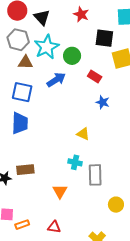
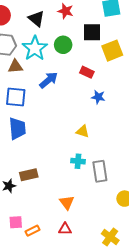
black triangle: (42, 17) -> (36, 19), moved
green circle: (72, 56) -> (63, 45), moved
orange triangle: (60, 191) -> (67, 202), moved

